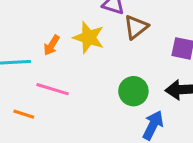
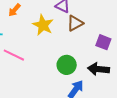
orange arrow: (52, 45) -> (14, 10), moved

